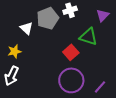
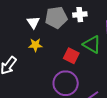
yellow star: (14, 51) -> (35, 45), moved
red square: (71, 52) -> (71, 56), turned -35

